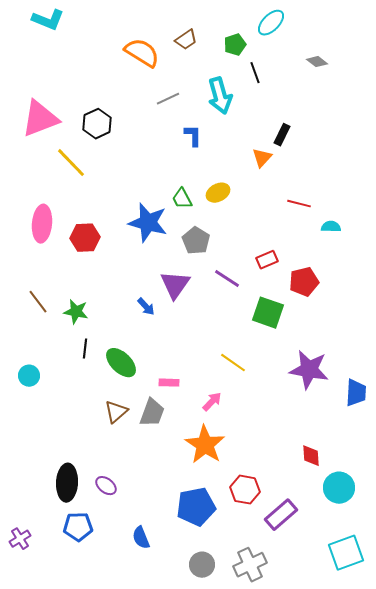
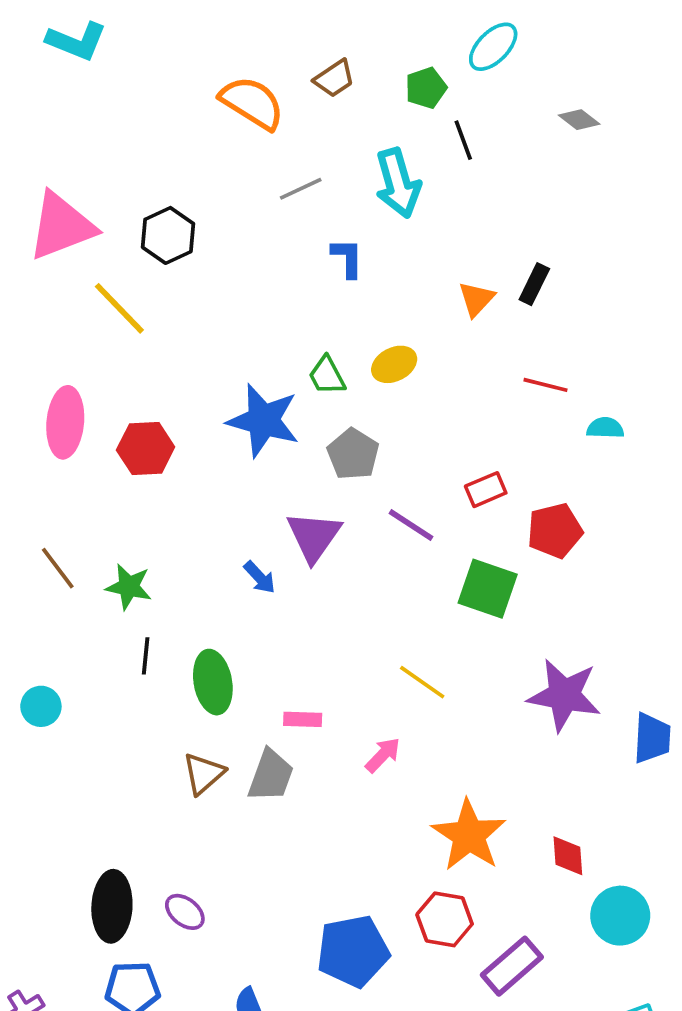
black rectangle: (282, 135) -> (534, 284), moved
green ellipse: (121, 363) -> (213, 682), turned 36
orange star: (205, 445) -> (469, 835), moved

